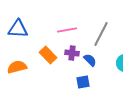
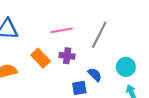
blue semicircle: (90, 60) -> (95, 75), moved

